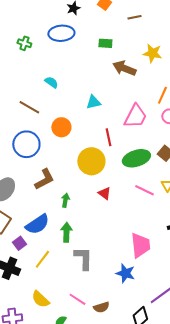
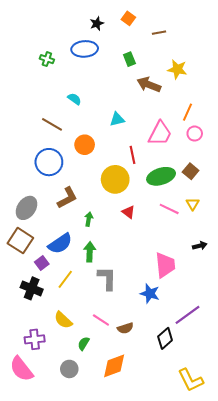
green rectangle: (105, 43) -> (129, 59), turned 64

